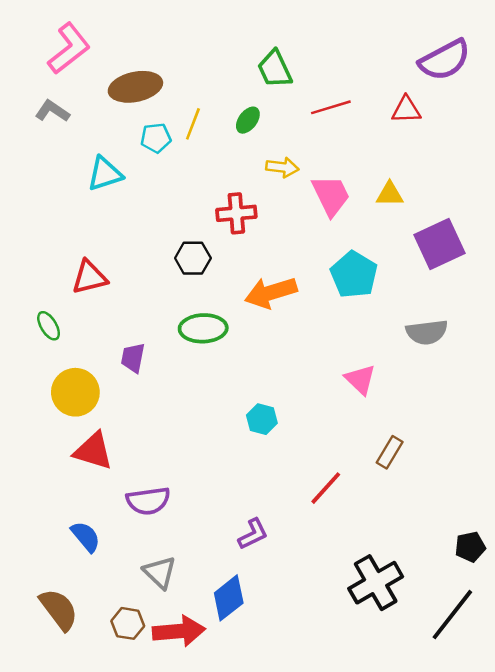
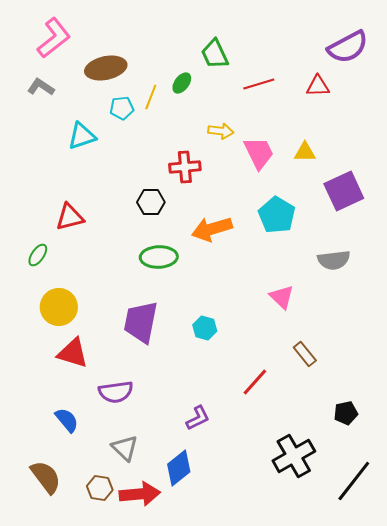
green ellipse: (248, 120) -> (182, 83), moved
green ellipse: (49, 326) -> (38, 255), turned 65
purple trapezoid: (133, 358) -> (141, 322), moved, size x1.8
brown rectangle: (390, 452) -> (305, 354), turned -70
black pentagon: (470, 547) -> (346, 413), moved

